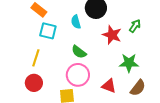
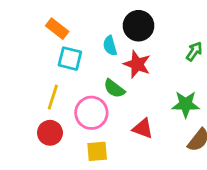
red star: (112, 35) -> (137, 64), moved
pink circle: (78, 75) -> (91, 113), moved
red triangle: (109, 86) -> (143, 129), moved

